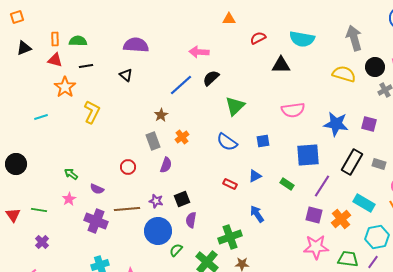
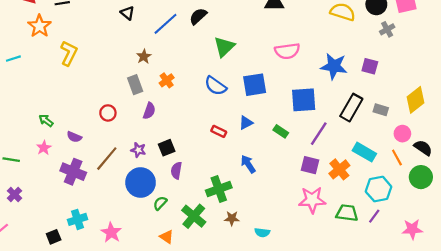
black triangle: (126, 75) -> (127, 13), moved
blue square: (263, 141) -> (255, 85), size x1.6
brown line: (127, 209) -> (107, 159), turned -45

